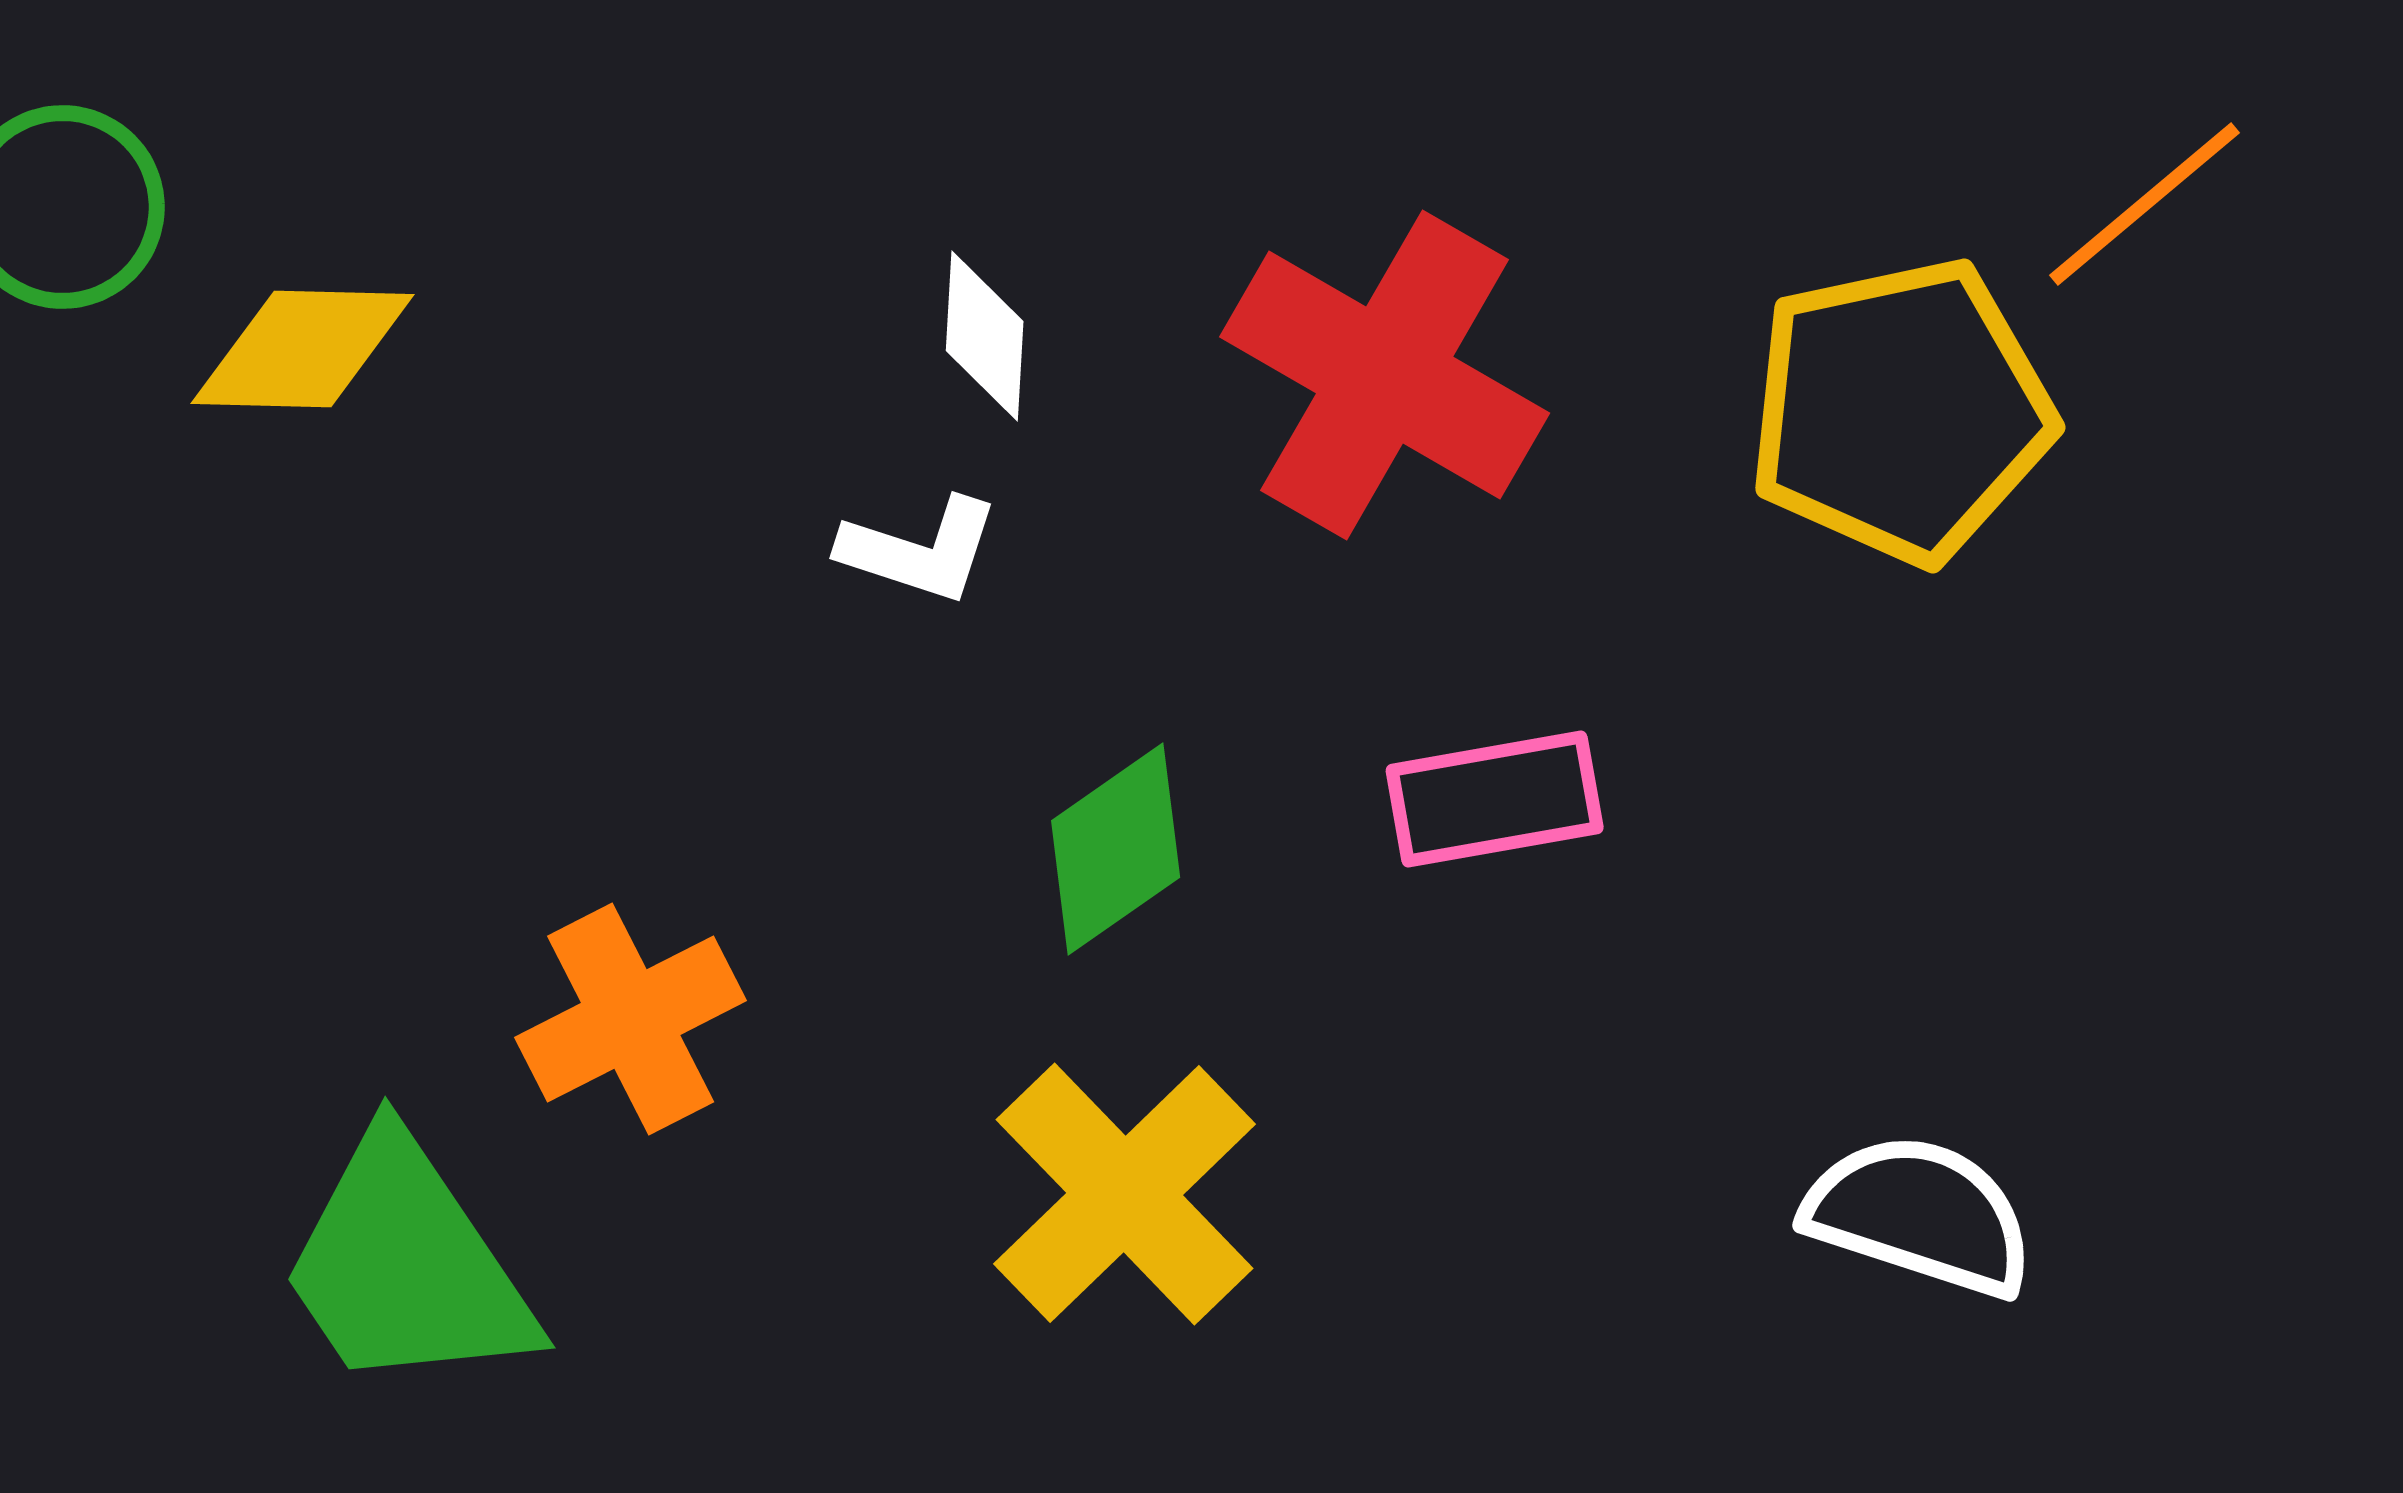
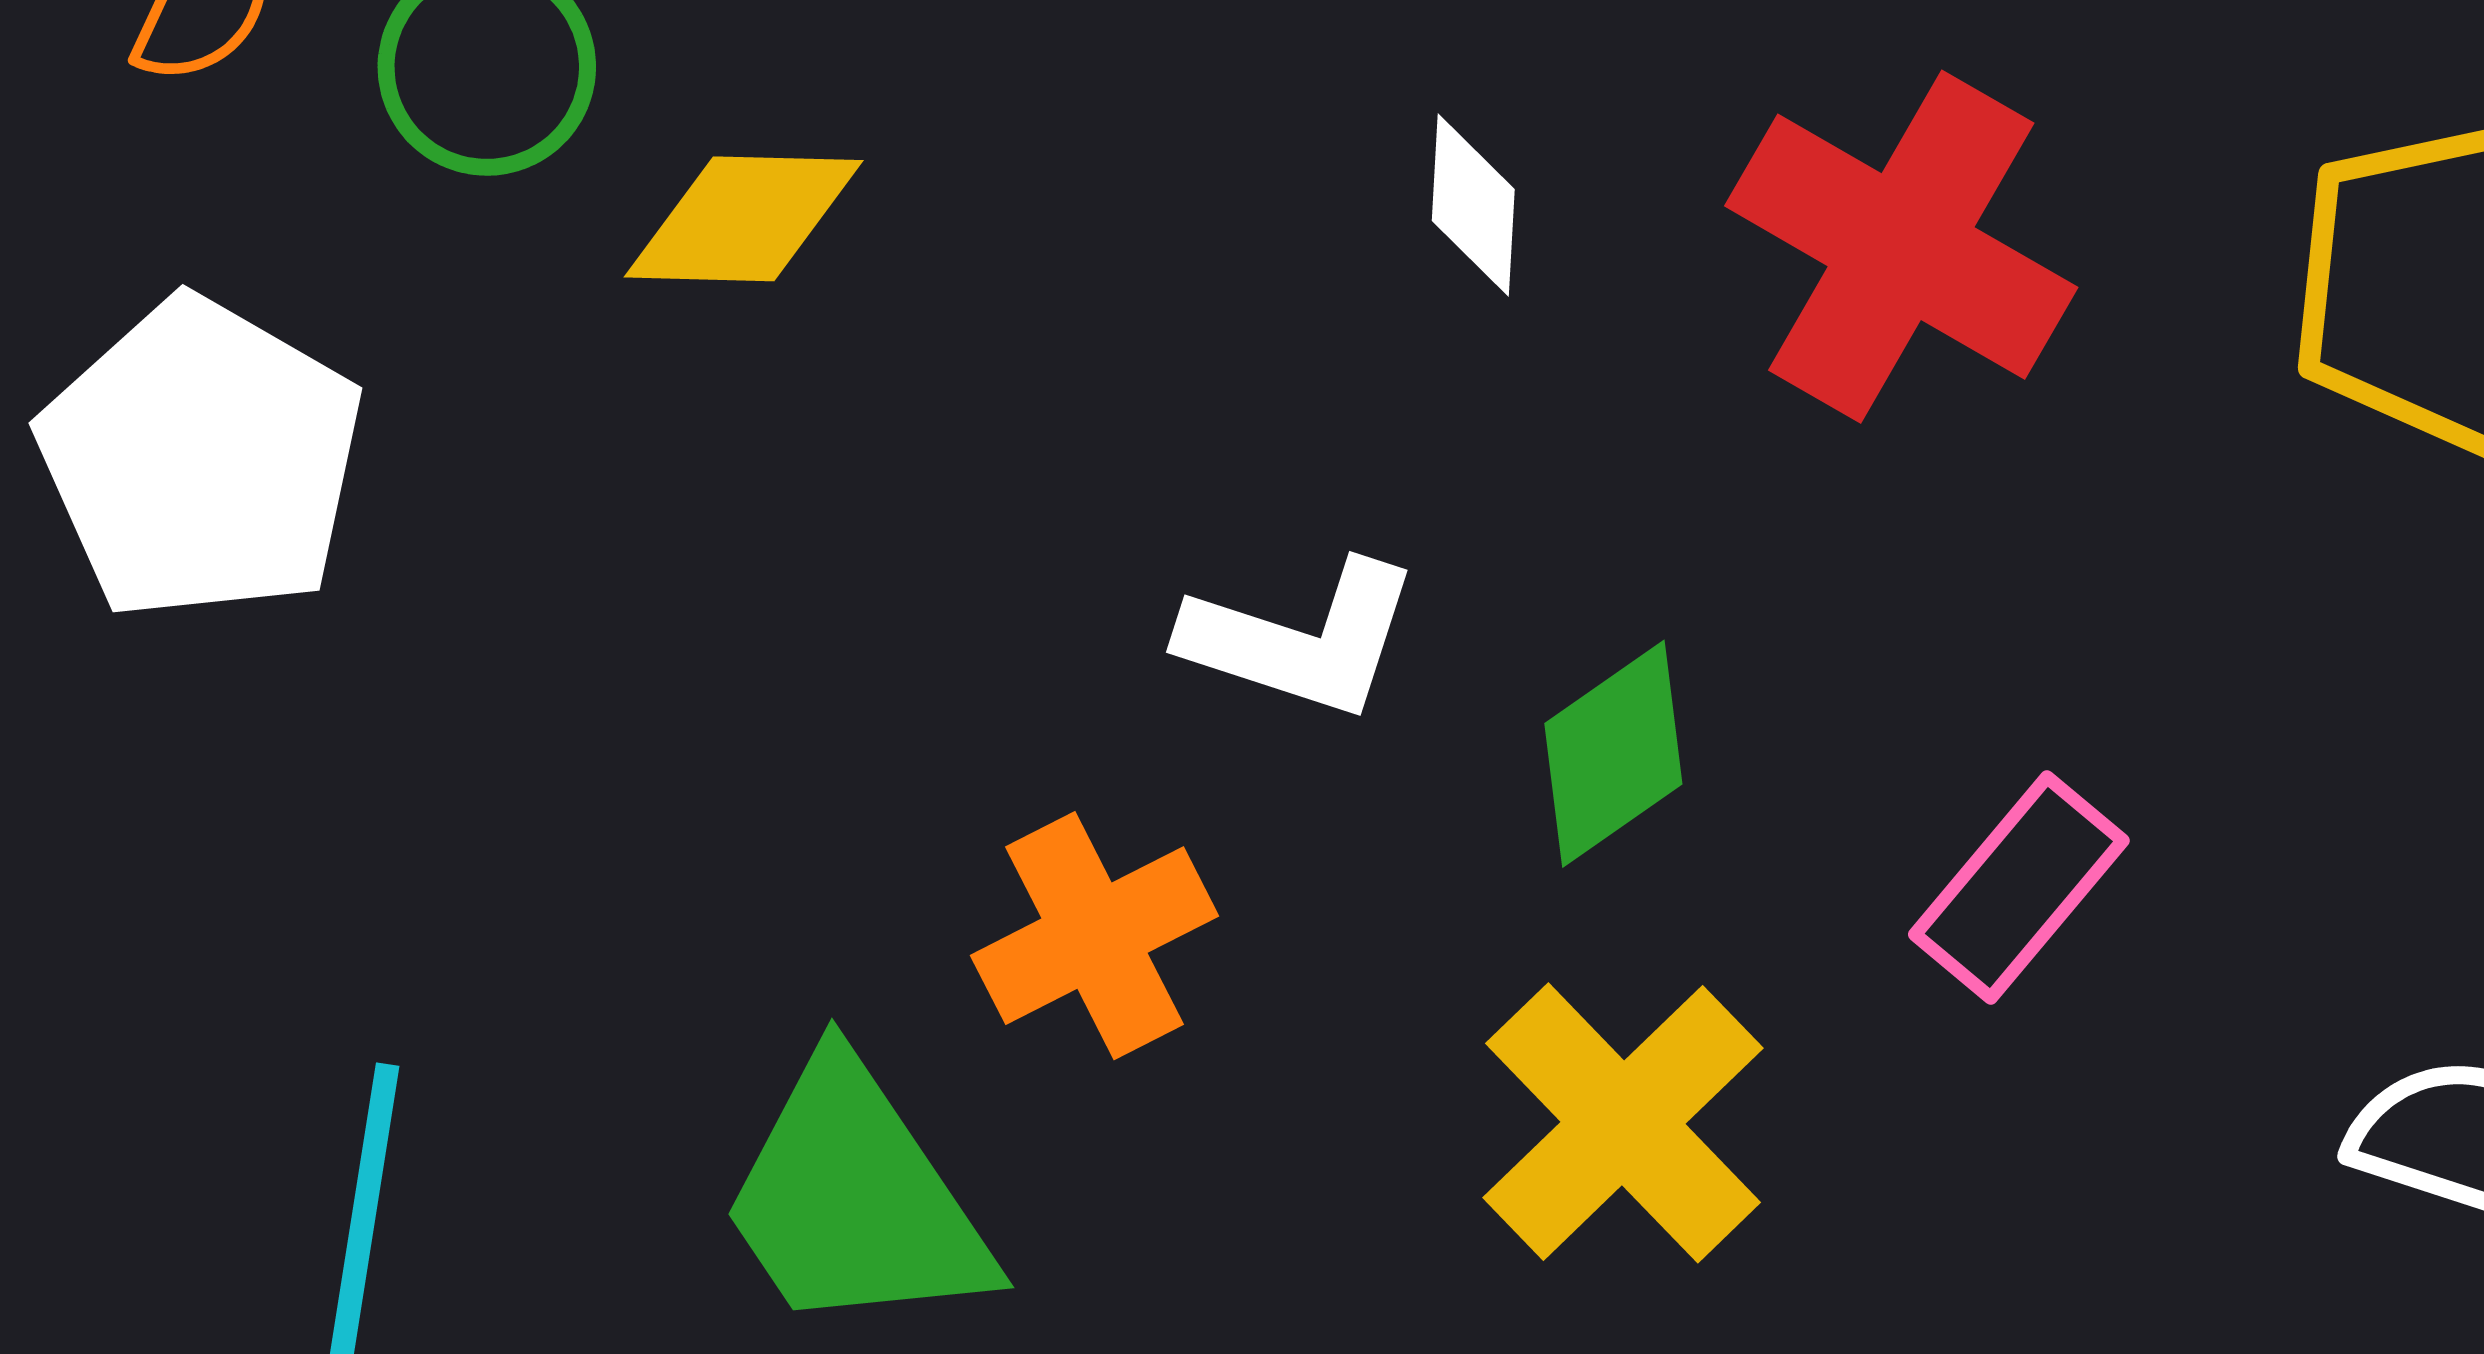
white L-shape: (920, 550) -> (1301, 639), moved, size x1.4
pink rectangle: (1495, 799) -> (2019, 888), moved, turned -40

